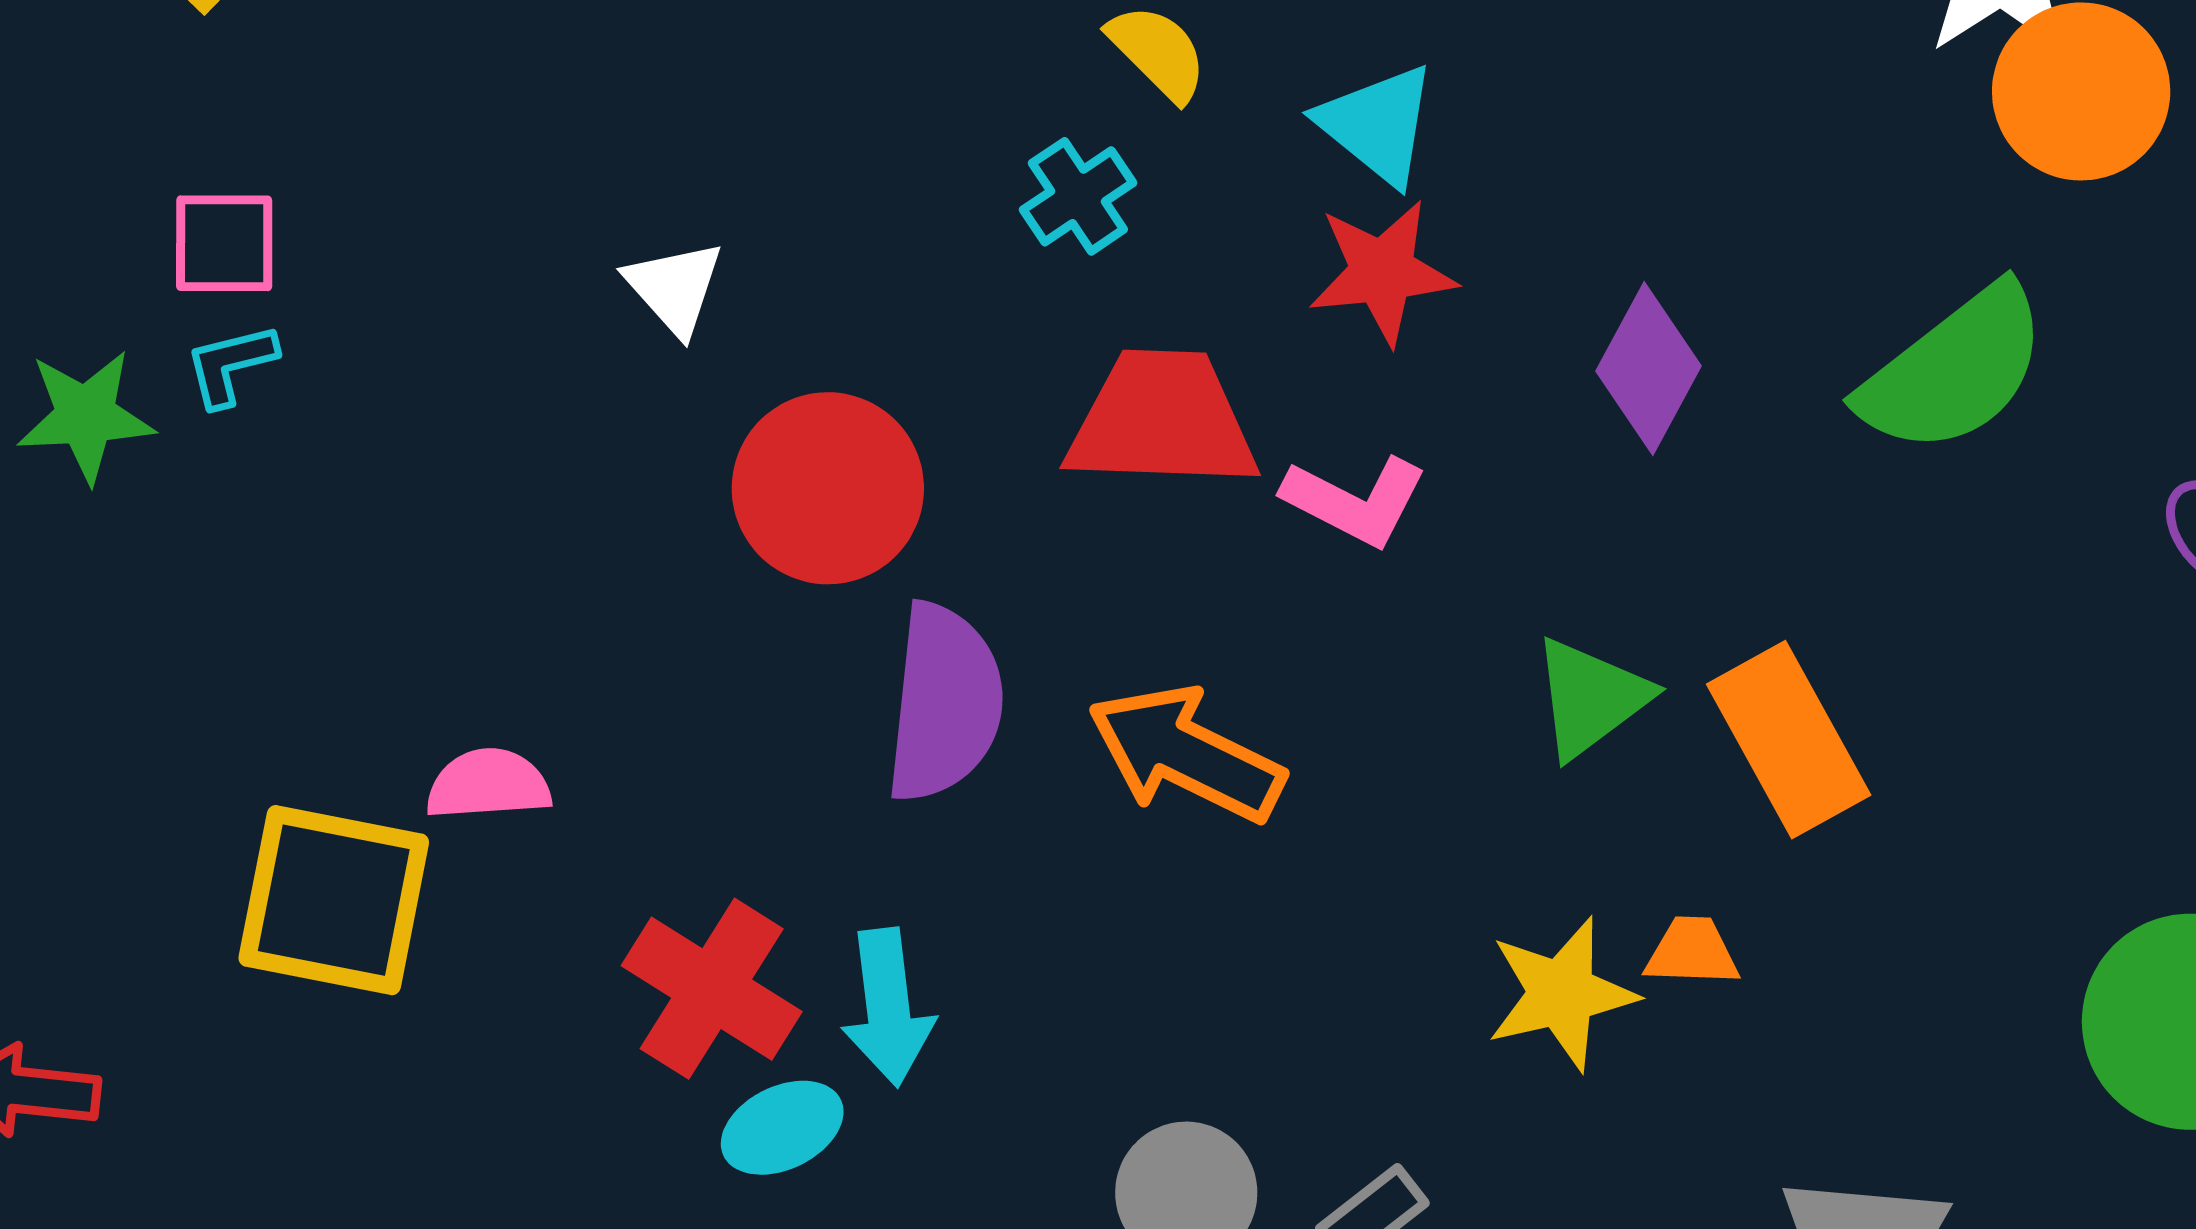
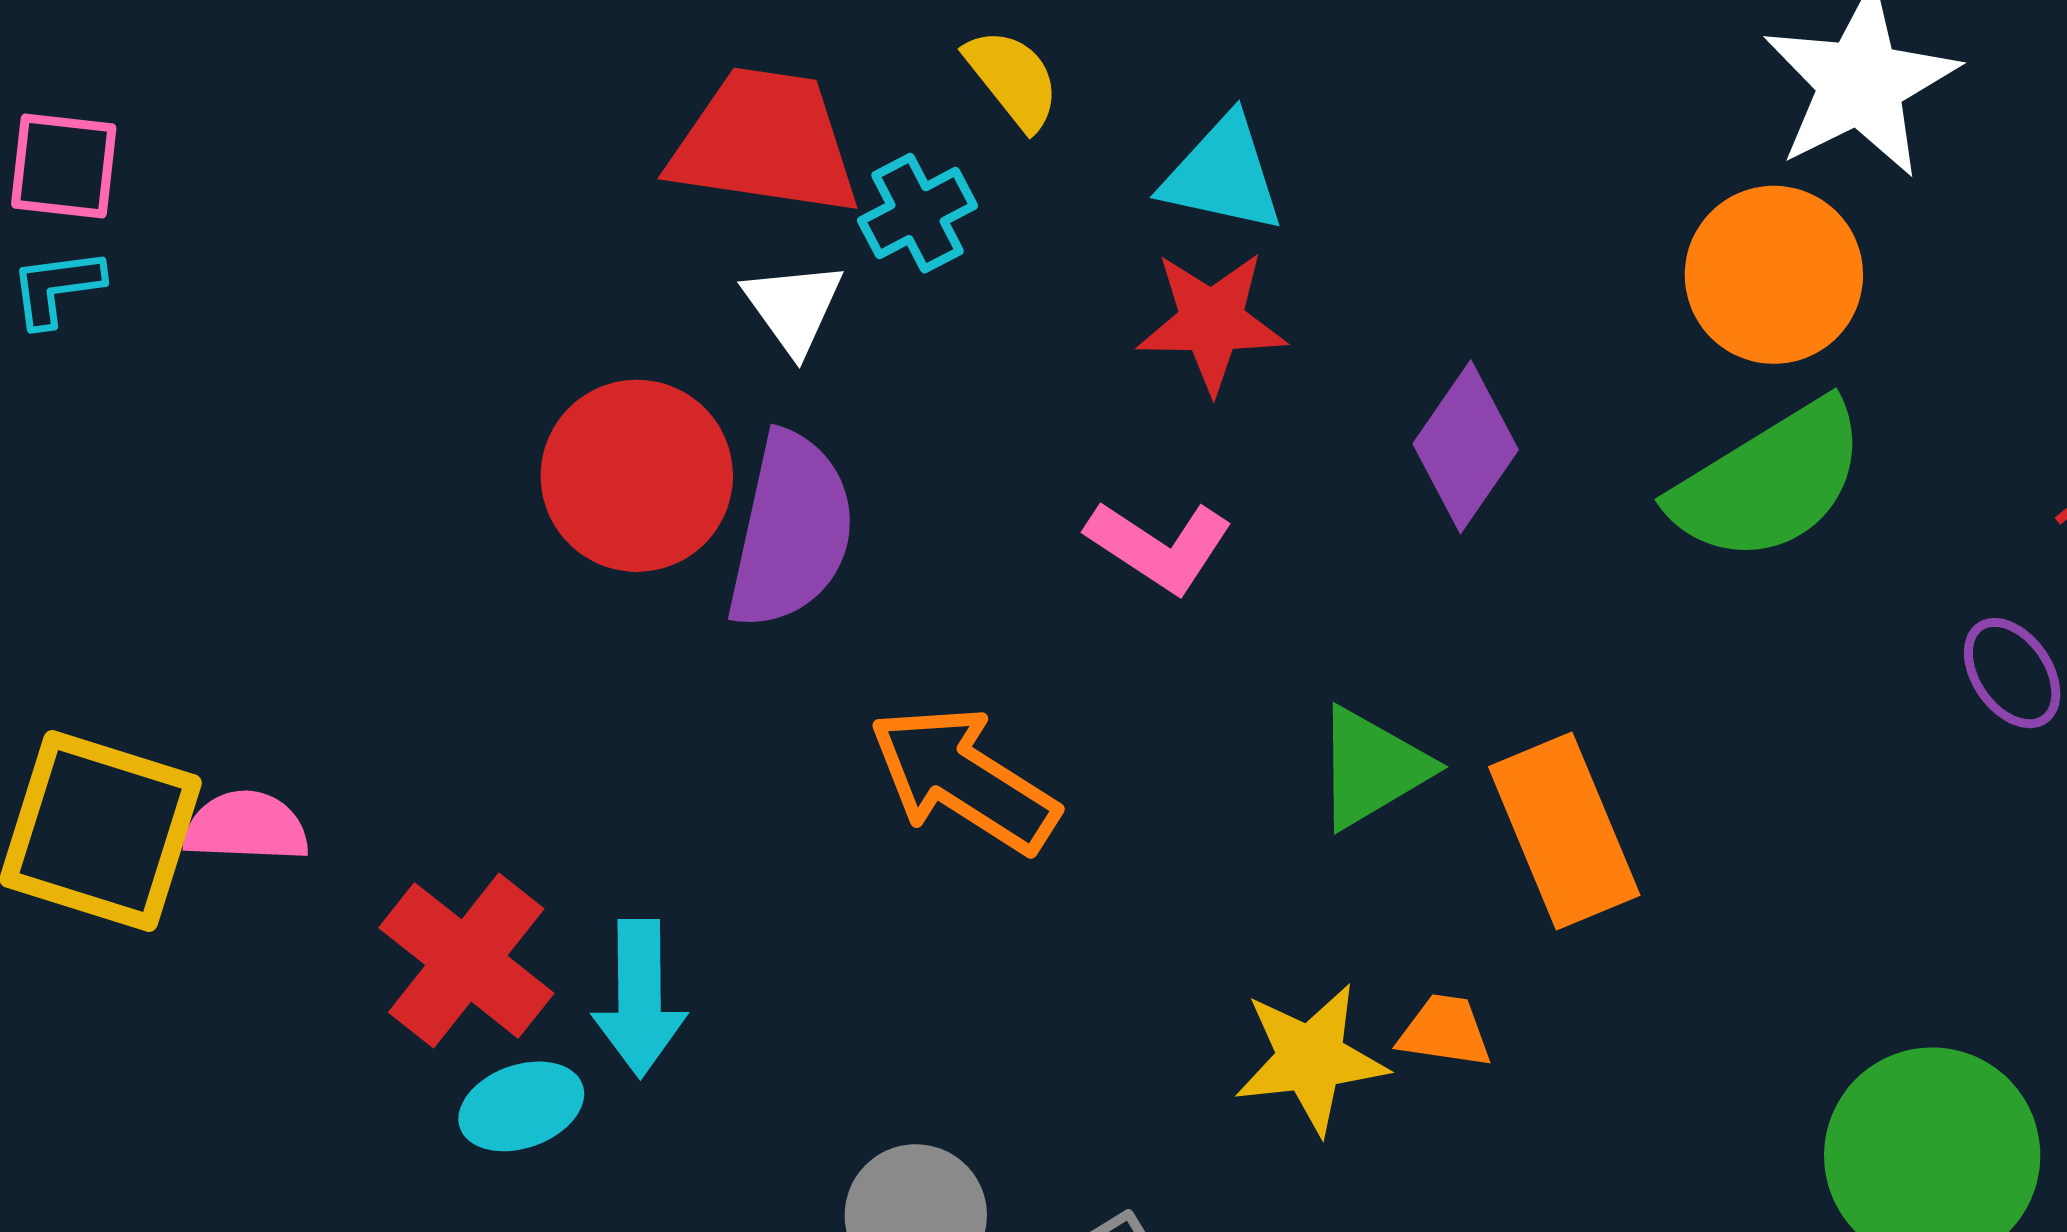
orange circle: (2081, 91) -> (1774, 275), moved
cyan triangle: (1377, 124) -> (1223, 174), turned -33
white triangle: (674, 288) -> (793, 307), moved
red trapezoid: (1162, 420) -> (765, 142), moved
purple semicircle: (944, 703) -> (791, 531), moved
pink semicircle: (488, 784) -> (246, 827), moved

